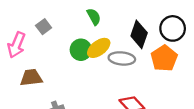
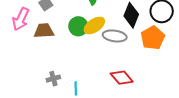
brown trapezoid: (31, 78) -> (44, 31), moved

